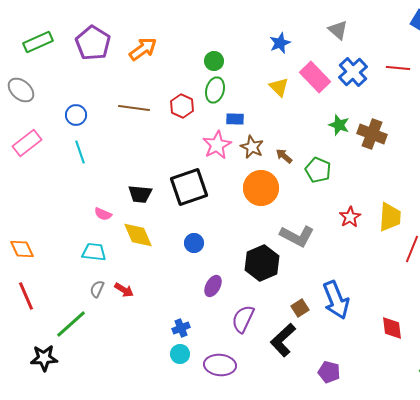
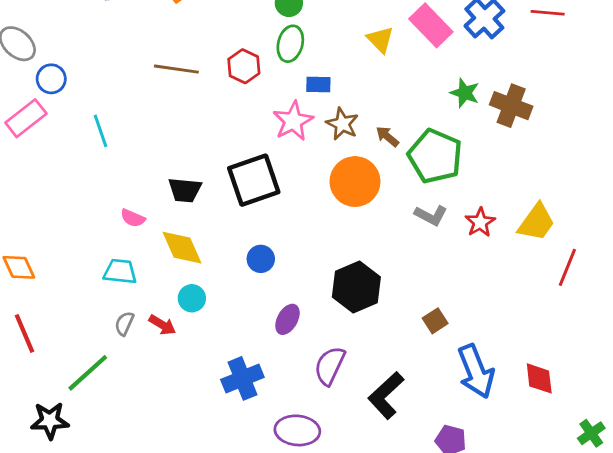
blue circle: (76, 115) -> (51, 79), moved
green pentagon: (318, 170) -> (435, 156), size x1.5
yellow trapezoid: (390, 217) -> (536, 222), turned 32
gray L-shape: (297, 236) -> (431, 215), moved, size x0.7
blue arrow: (336, 300) -> (476, 371), moved
brown square: (300, 308) -> (435, 321), moved
blue cross: (181, 328) -> (242, 378), size x1.6
cyan circle: (180, 354) -> (192, 298), moved

